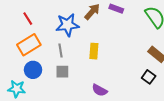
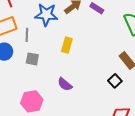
gray line: (60, 50) -> (27, 35), moved

